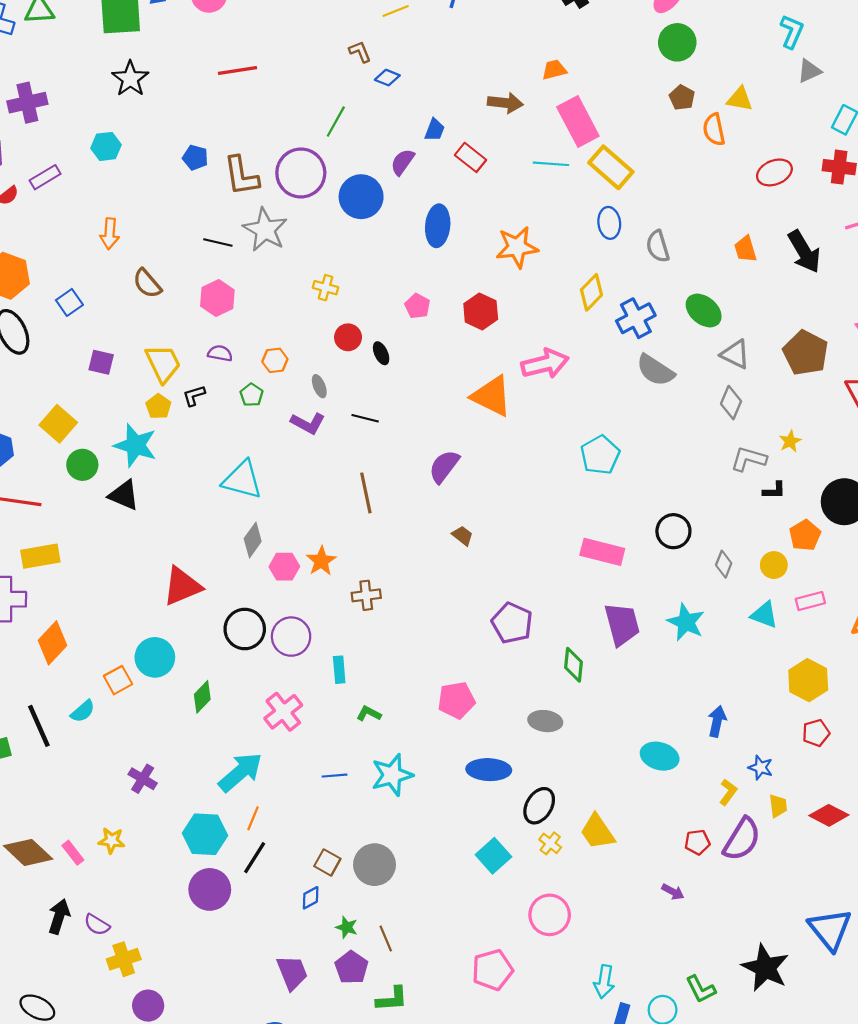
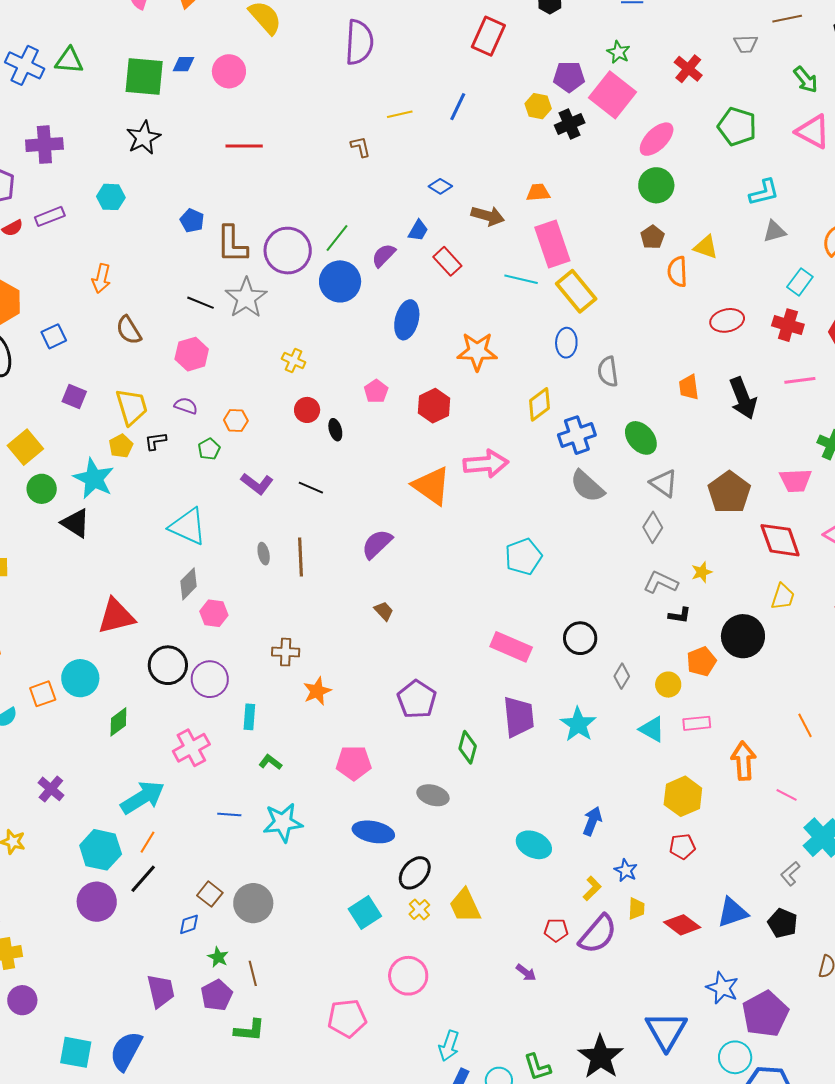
cyan L-shape: (792, 32) -> (764, 192), turned 44
blue diamond: (387, 78) -> (440, 186), moved
green line: (336, 122) -> (337, 238), moved
gray ellipse: (319, 386) -> (264, 554), moved
orange star: (321, 561) -> (317, 691), moved

